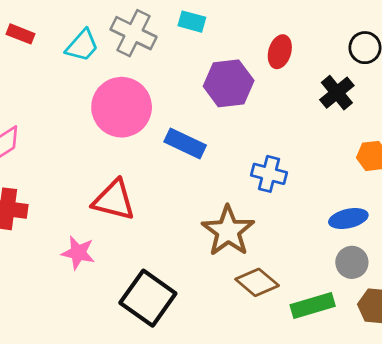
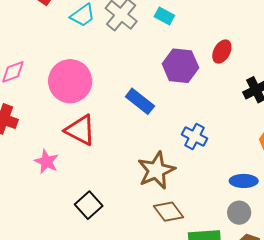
pink circle: (122, 107) -> (70, 81), moved
black square: (148, 298) -> (89, 205), size x0.7

